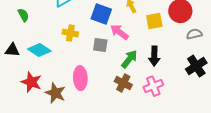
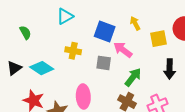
black triangle: (12, 50) -> (14, 68), turned -42
black arrow: (154, 56) -> (170, 69), moved

